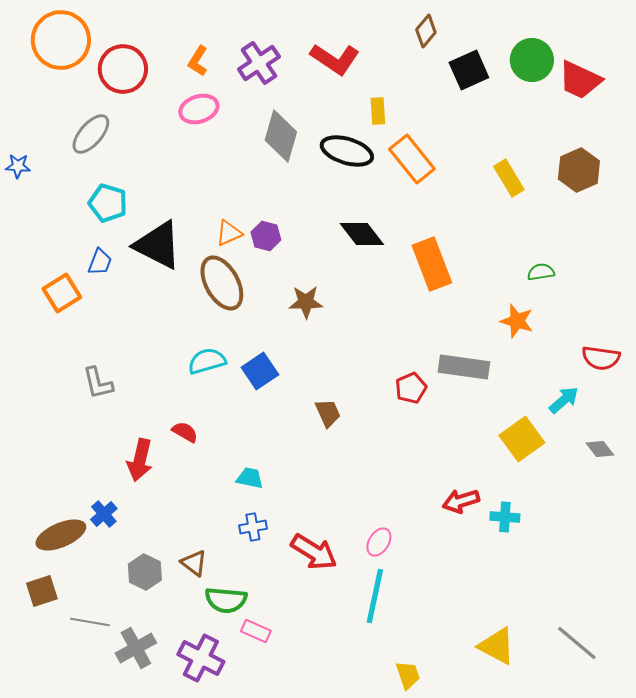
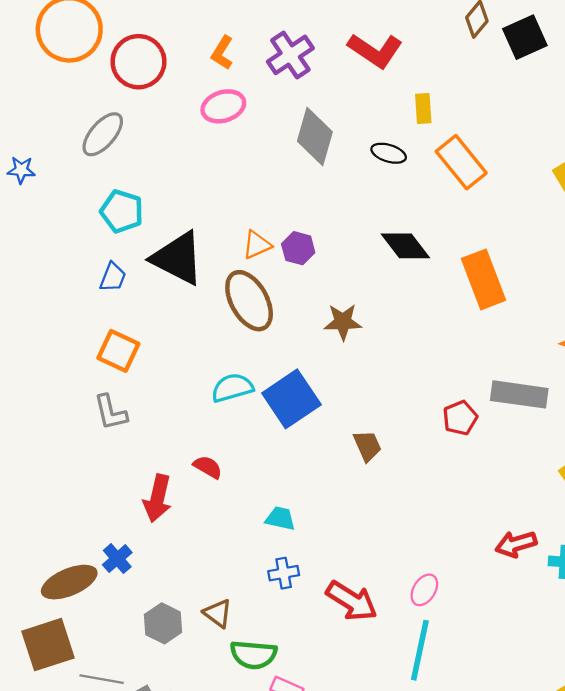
black square: (469, 70) -> (525, 37), moved
black ellipse: (347, 151) -> (389, 153), size x0.6
orange square: (62, 293) -> (118, 351), moved, turned -33
blue square: (260, 371) -> (291, 399), size x1.4
brown square: (42, 591) -> (48, 645), size x1.5

